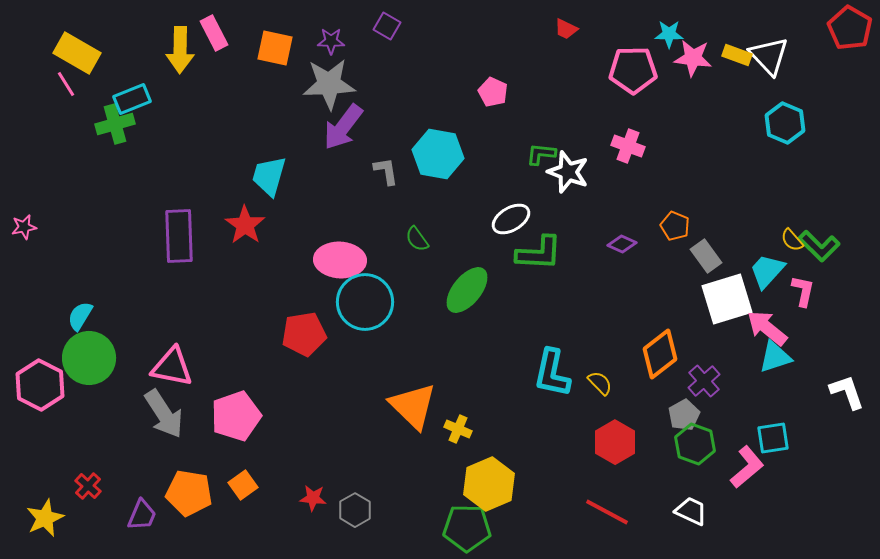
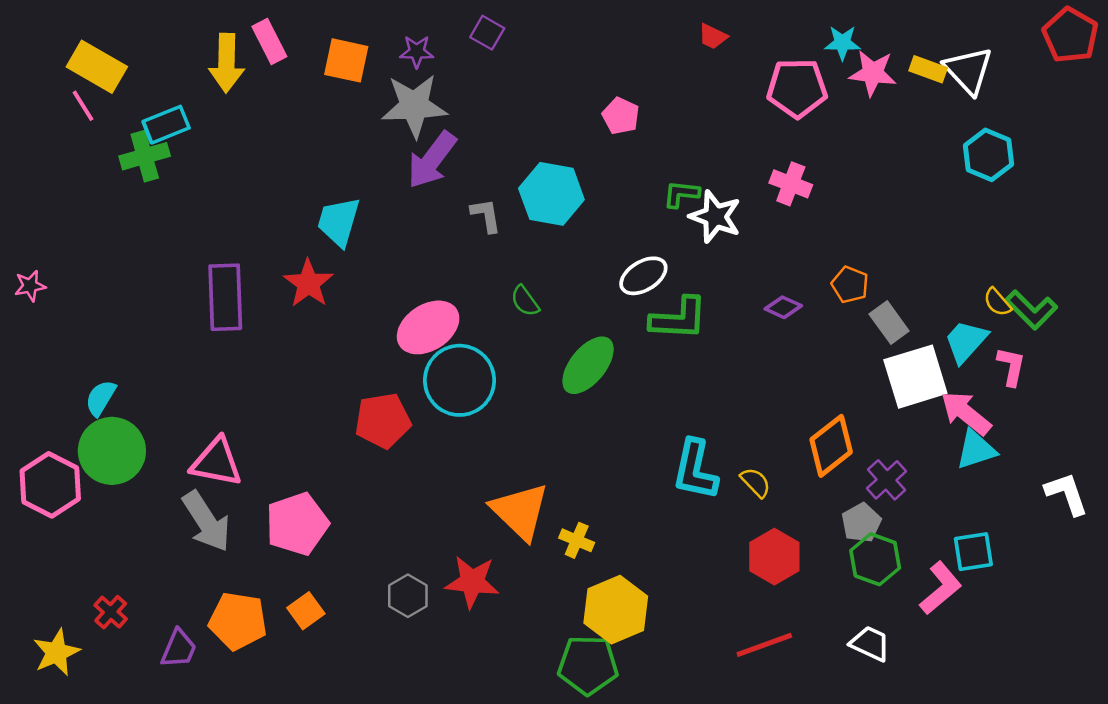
pink ellipse: (340, 260) -> (428, 327), turned -36
red star: (313, 498) -> (472, 582), moved, size x1.6
gray hexagon: (355, 510) -> (408, 596), moved
red line: (607, 512) -> (764, 645), turned -48

